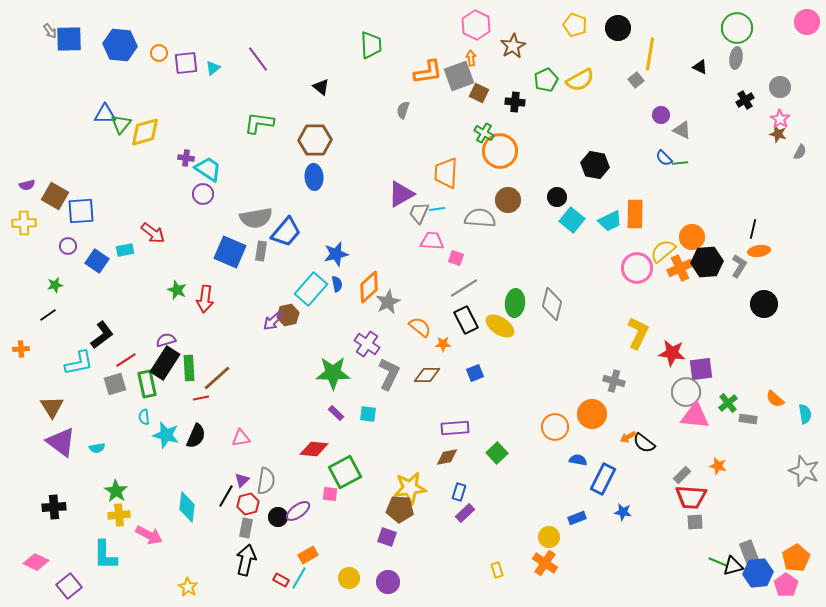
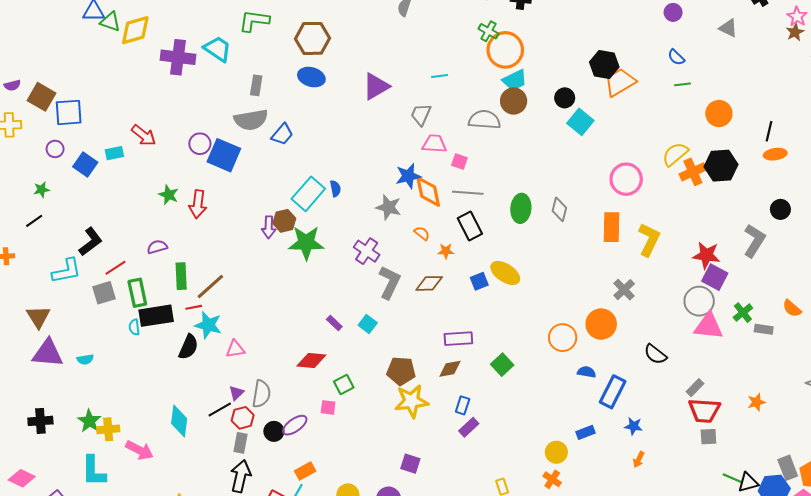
green triangle: (121, 124) -> (110, 22), turned -50
gray triangle: (682, 130) -> (728, 28), moved
brown star: (778, 134) -> (795, 32), turned 30
purple cross: (186, 158) -> (178, 57), size x2.0
green line: (680, 163) -> (682, 84), moved
cyan trapezoid: (208, 169) -> (218, 49), moved
orange trapezoid: (446, 173) -> (620, 82), moved, turned 56
blue ellipse: (314, 177) -> (311, 77), turned -70
purple circle: (203, 194) -> (200, 144), moved
purple triangle: (401, 194) -> (376, 86), moved
cyan line: (437, 209) -> (440, 76), moved
orange rectangle: (635, 214) -> (612, 227), moved
cyan trapezoid: (610, 221) -> (515, 80), moved
blue trapezoid: (286, 232) -> (282, 134), size x0.7
orange circle: (692, 237) -> (719, 114), moved
gray rectangle: (261, 251) -> (256, 85), moved
blue star: (336, 254) -> (408, 176), moved
gray L-shape: (739, 266) -> (754, 241), moved, size x1.4
pink circle: (637, 268) -> (626, 179), moved
orange diamond: (369, 287) -> (428, 192), moved, turned -60
gray line: (464, 288) -> (468, 193), turned 36
gray star: (388, 302) -> (389, 207), turned -30
gray diamond: (552, 304) -> (559, 209), size x0.7
black circle: (764, 304) -> (780, 209), size x0.7
purple arrow: (273, 321) -> (269, 227), turned -45
yellow ellipse: (500, 326) -> (505, 273), moved
orange semicircle: (420, 327) -> (422, 233), size x0.7
red star: (672, 353) -> (706, 255), moved
black rectangle: (165, 363) -> (156, 316), moved, turned 48
purple square: (701, 369) -> (715, 277), turned 35
green star: (333, 373) -> (306, 243), moved
gray cross: (614, 381) -> (624, 290), turned 30
cyan square: (368, 414) -> (368, 324), turned 30
cyan star: (166, 435) -> (208, 325), moved
orange arrow: (628, 437) -> (639, 460), moved, turned -35
purple triangle: (61, 442) -> (48, 353), turned -32
orange star: (718, 466) -> (756, 402), moved, turned -30
green square: (345, 472) -> (344, 384), size x0.6
green star: (116, 491) -> (89, 421), moved
black line: (226, 496) -> (220, 409), turned 30
brown pentagon: (400, 509) -> (401, 371), moved
purple square: (387, 537) -> (410, 464), moved
gray rectangle: (749, 552) -> (788, 468), moved
orange cross: (545, 563) -> (552, 479), size x0.7

